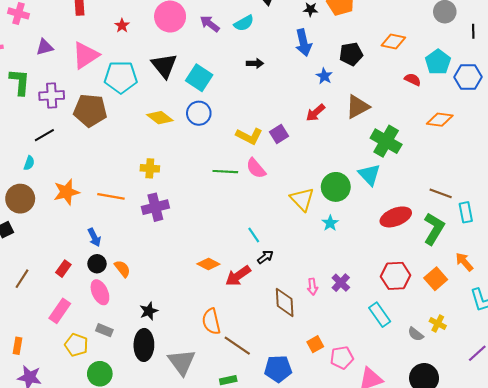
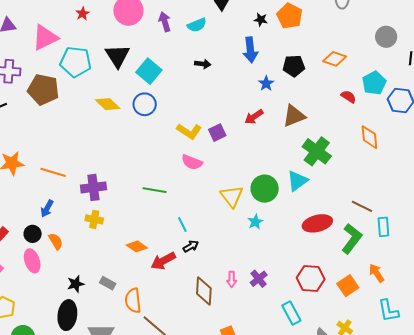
purple arrow: (210, 24) -> (165, 22), turned 30
orange diamond: (440, 120) -> (369, 137), turned 70
yellow cross: (150, 168) -> (94, 219), moved
pink semicircle: (256, 168) -> (192, 162), turned -35
green line: (225, 172) -> (155, 190), moved
cyan triangle: (369, 175) -> (297, 181), turned 30
blue arrow: (94, 237) -> (47, 209), moved, turned 48
gray rectangle: (104, 330) -> (108, 283), moved

